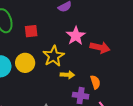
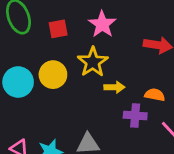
pink star: (76, 36) -> (102, 24), moved
orange semicircle: (95, 82) -> (155, 95), turned -56

